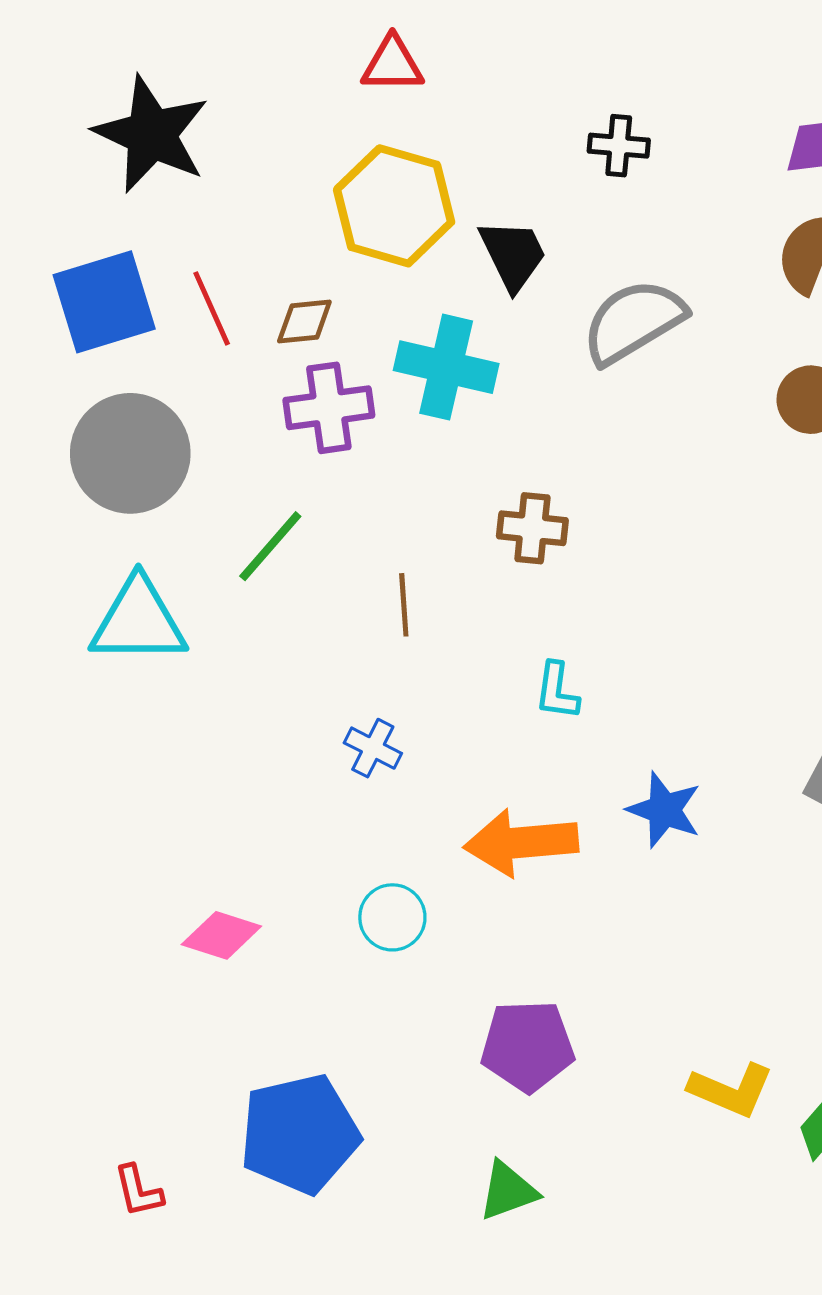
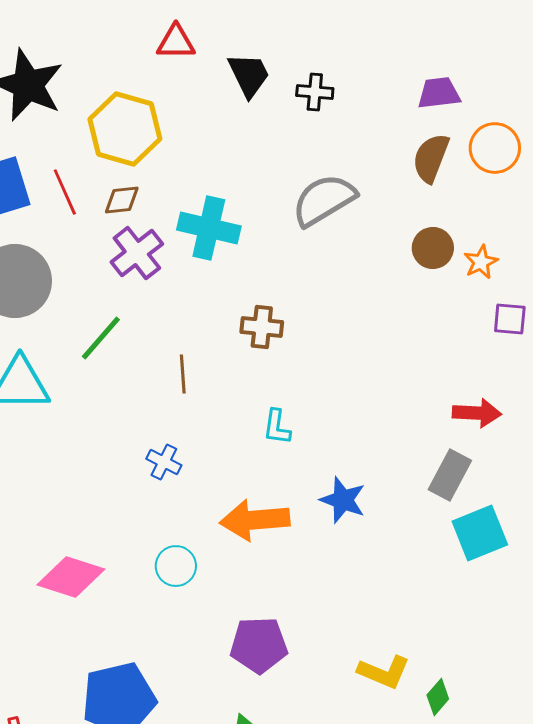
yellow hexagon: (394, 206) -> (125, 129), moved
black trapezoid: (513, 255) -> (249, 75), moved
purple cross: (329, 408) -> (137, 253), turned -30
pink diamond: (221, 935) -> (71, 577), size x1.4

